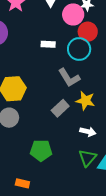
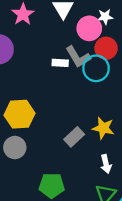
gray L-shape: (69, 78) -> (78, 57), moved
white arrow: (88, 132) -> (106, 164), turned 63

